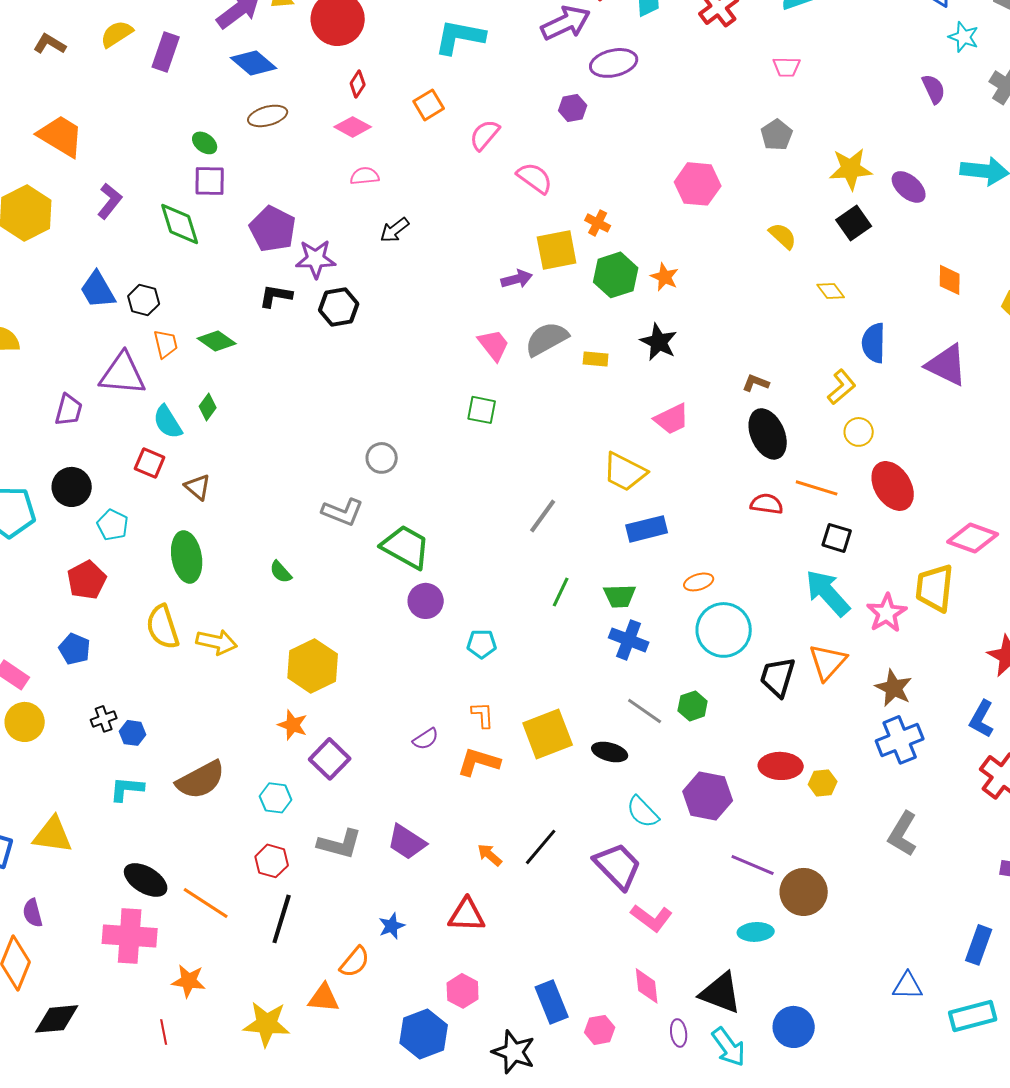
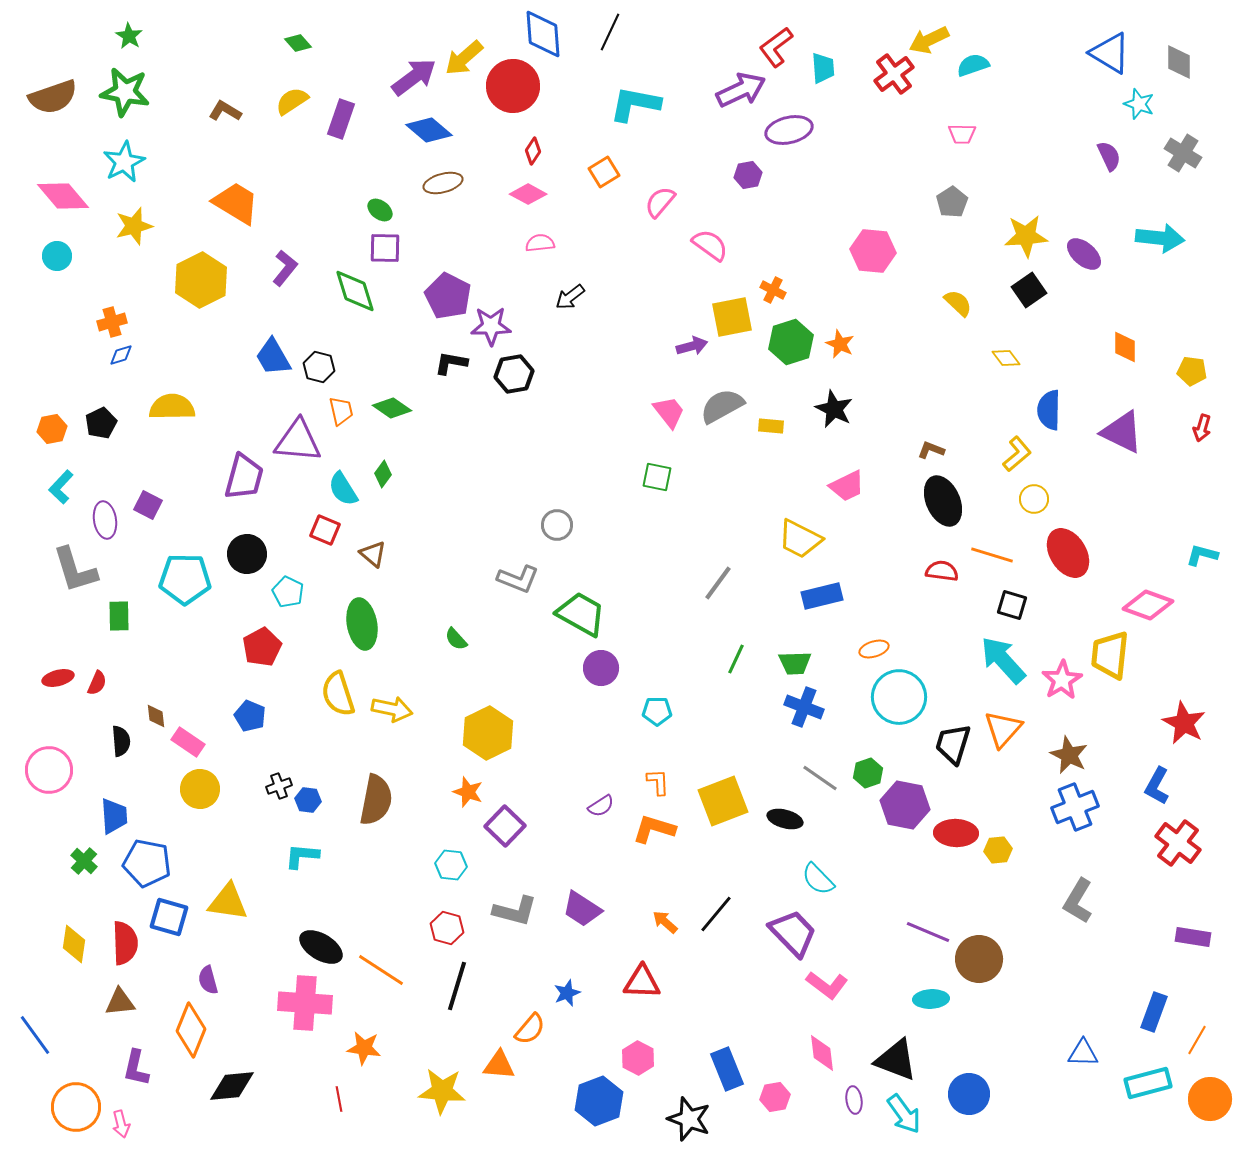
purple trapezoid: (69, 410) -> (244, 477), size x1.4
brown semicircle: (201, 780) -> (376, 800), moved, turned -51
purple hexagon: (708, 796) -> (905, 805), moved

